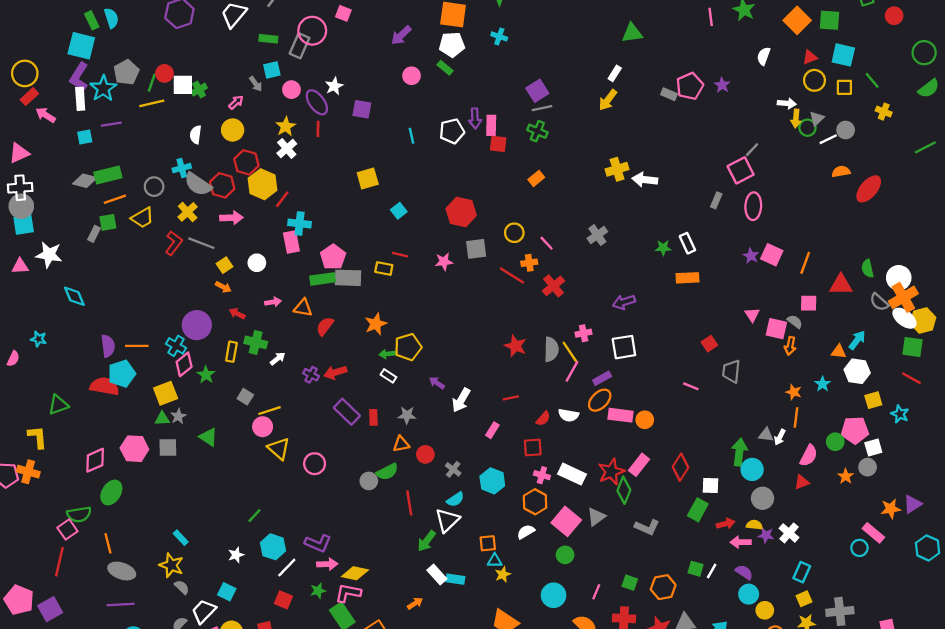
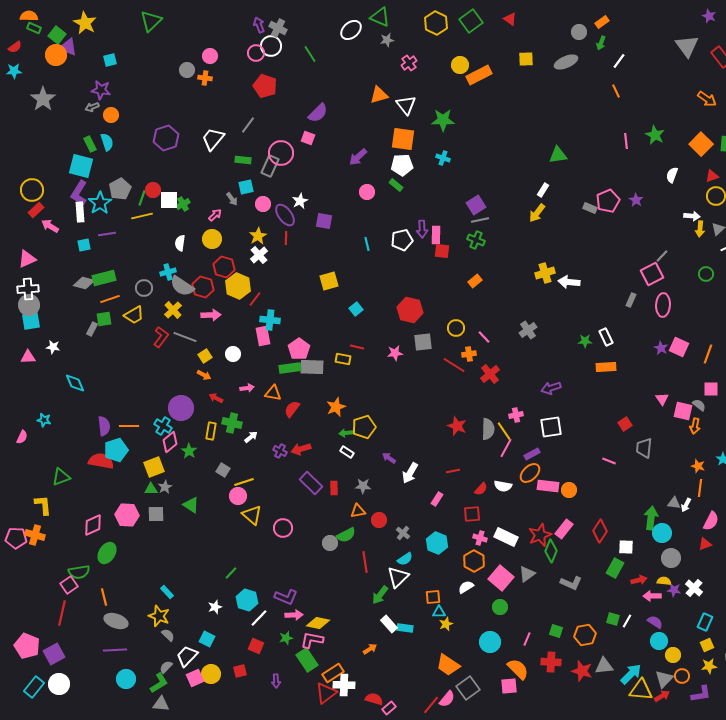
green circle: (808, 128) -> (706, 274), moved
white star: (49, 255) -> (53, 347), size x0.6

